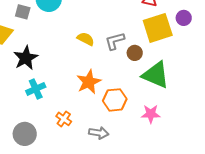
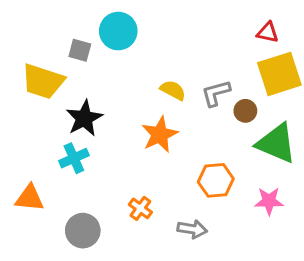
orange star: (89, 82) -> (160, 135), moved
cyan cross: (36, 89) -> (74, 158), moved

